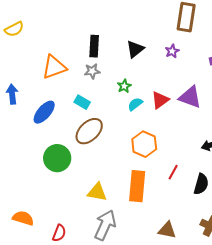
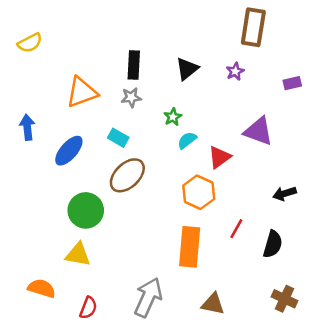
red triangle: (160, 100) -> (220, 157), moved
yellow triangle: (97, 192) -> (78, 255), moved
brown triangle: (167, 230) -> (213, 304), moved

